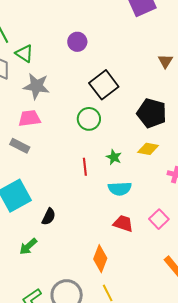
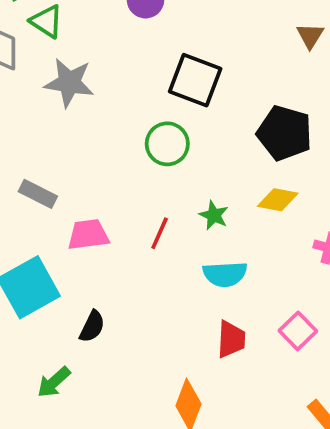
black square: (104, 85) -> (195, 80), turned -32
pink trapezoid: (29, 118) -> (88, 235), moved
red line: (85, 167) -> (160, 233), turned 30
red trapezoid: (123, 223) -> (231, 339), turned 75

